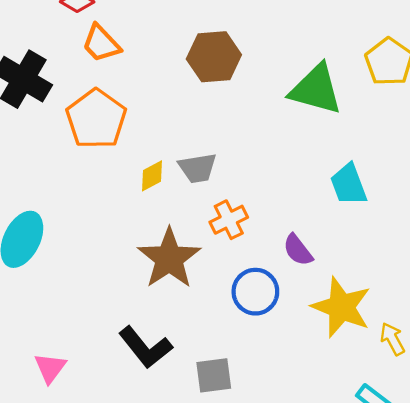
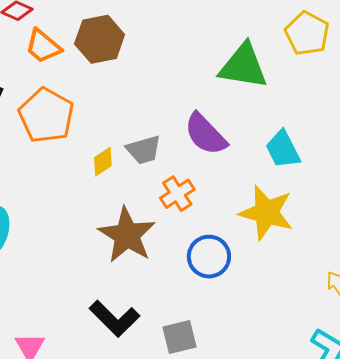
brown hexagon: (214, 57) -> (100, 39), moved
purple semicircle: (298, 250) -> (206, 134), moved, size x1.5
yellow star: (341, 307) -> (266, 213), moved

